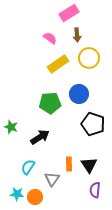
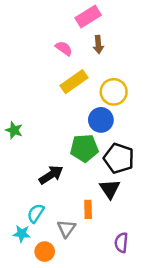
yellow circle: (89, 58) -> (114, 92), moved
green pentagon: (50, 103) -> (84, 148), moved
green star: (11, 127) -> (14, 130), moved
black triangle: (89, 165) -> (110, 189), moved
cyan star: (17, 194) -> (22, 234), moved

